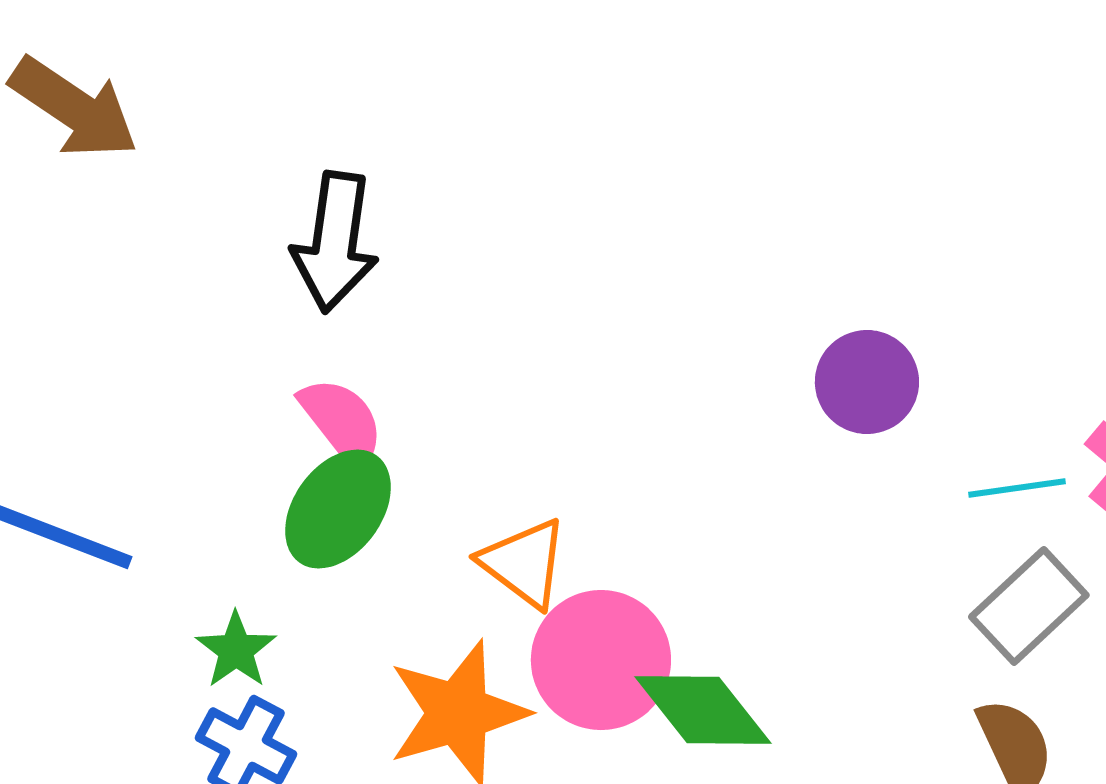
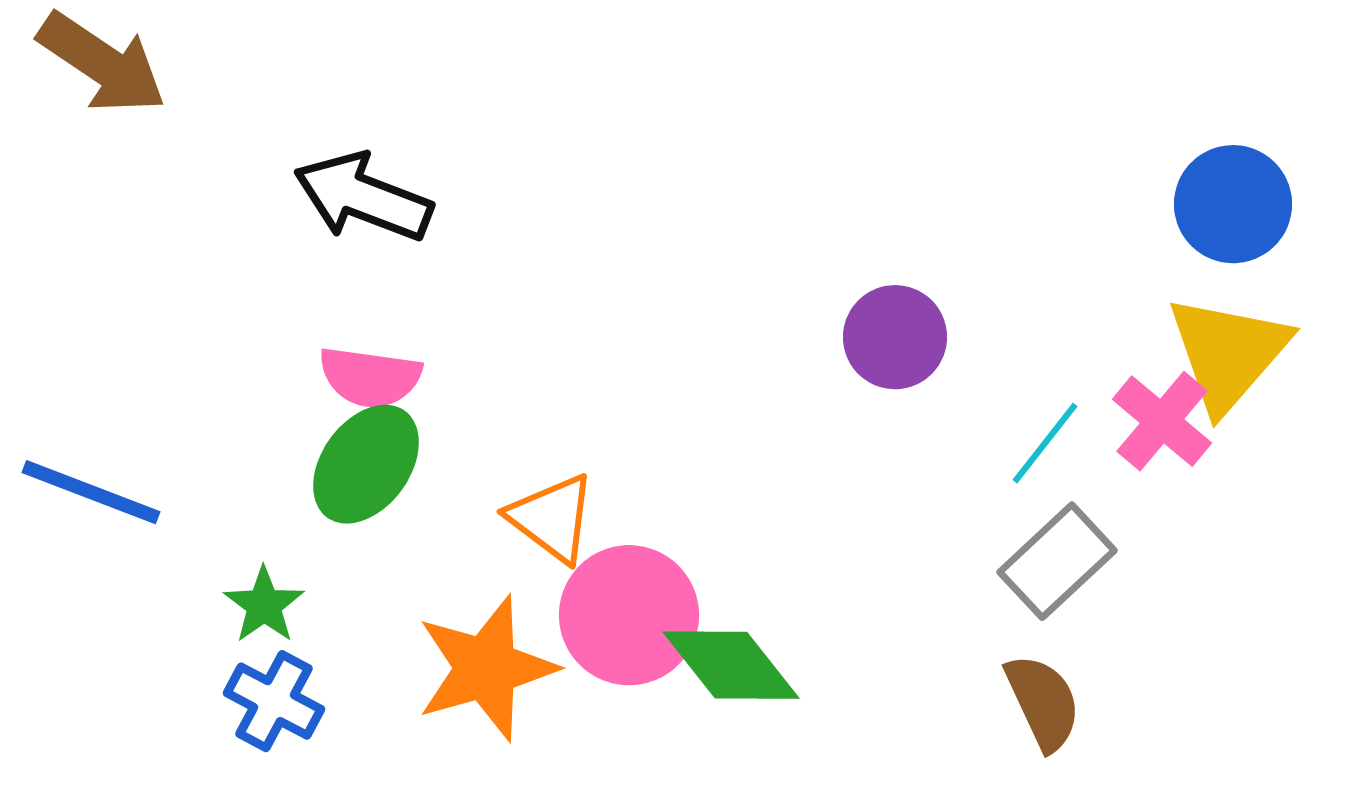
black arrow: (335, 242) -> (363, 197), turned 103
pink semicircle: (342, 422) -> (370, 377), turned 136
cyan line: (1017, 488) -> (1045, 443), turned -44

